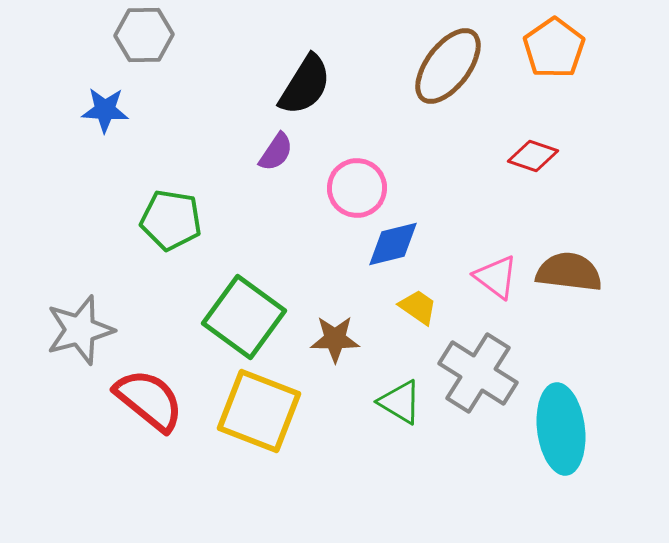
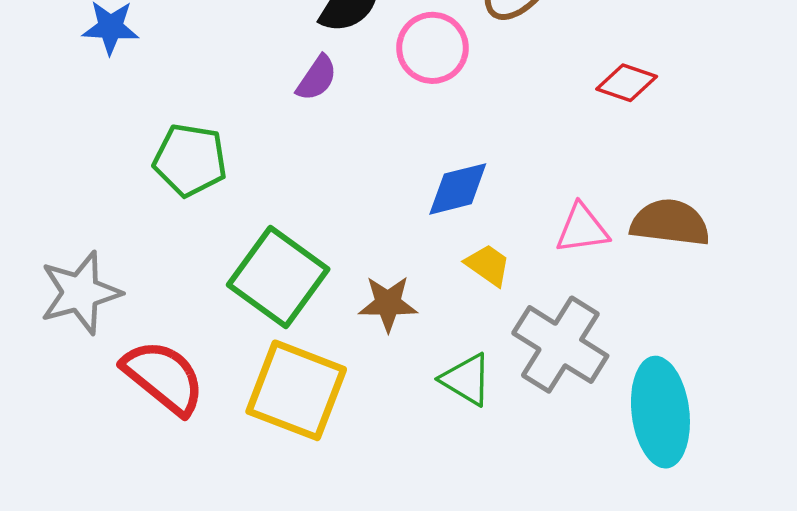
pink circle: (357, 188) -> (432, 48), moved
pink triangle: (496, 277) -> (582, 229), turned -45

